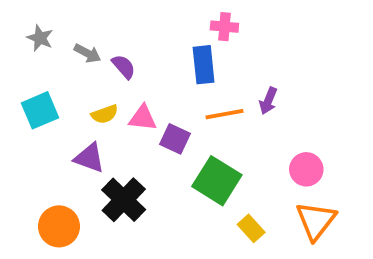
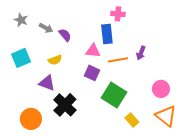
pink triangle: (143, 118) -> (93, 51), moved
orange triangle: (316, 221) -> (166, 116), turned -30

